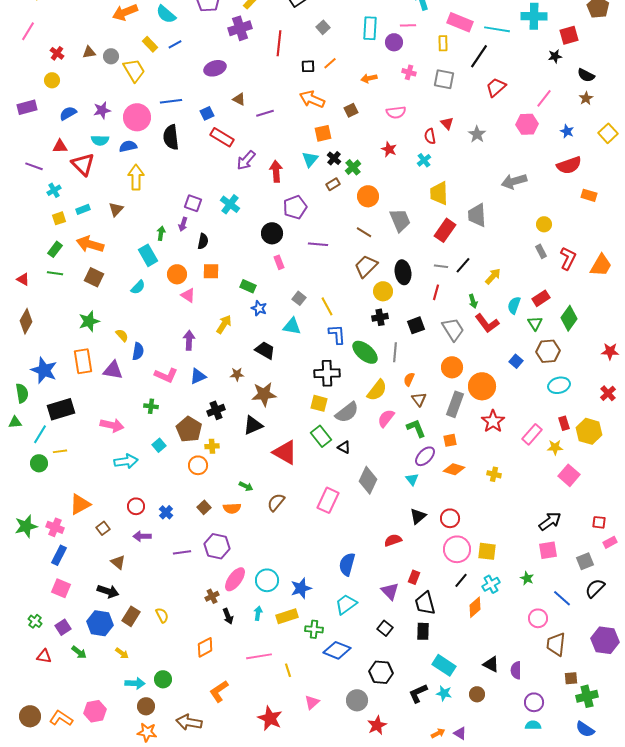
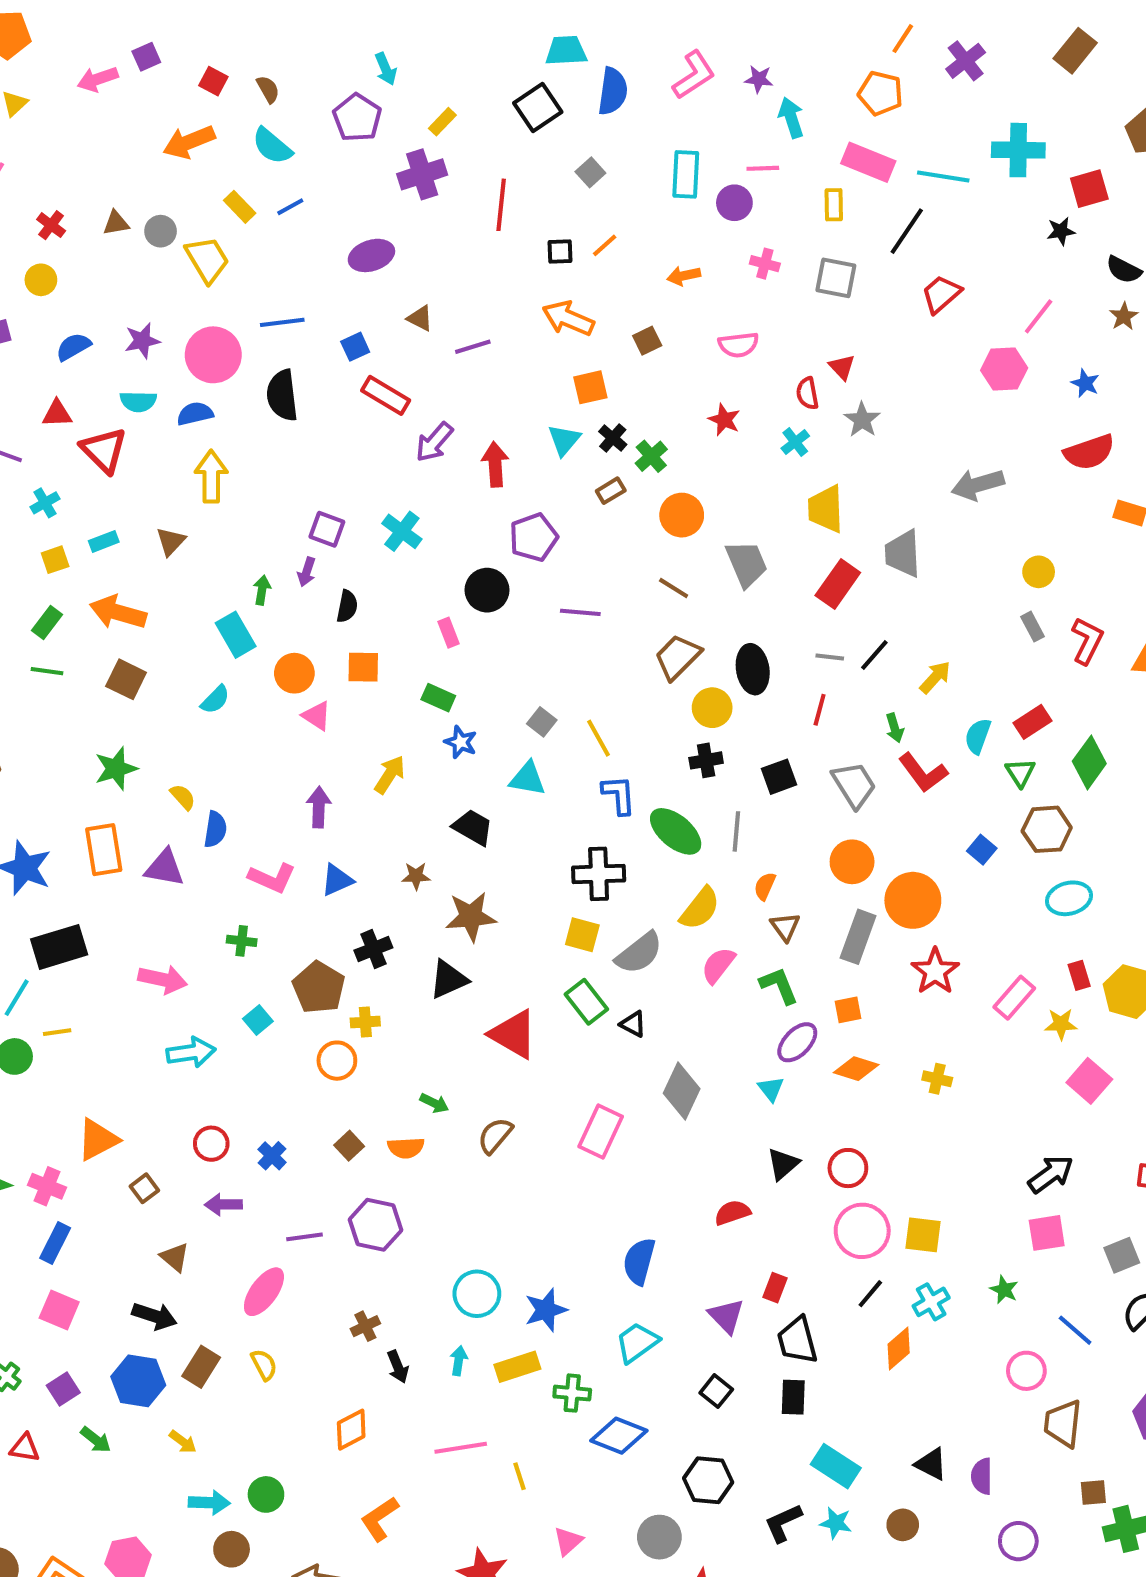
gray star: (477, 134) -> (862, 420), moved
pink rectangle: (279, 262) -> (448, 633), moved
pink ellipse: (235, 579) -> (264, 1292), moved

